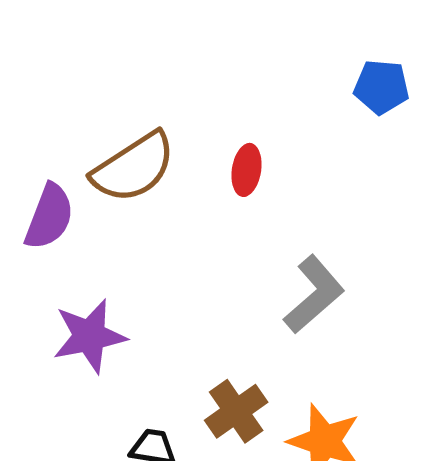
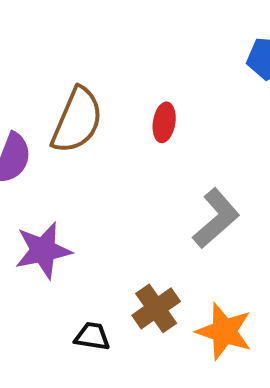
brown semicircle: (134, 167) -> (77, 120), turned -34

